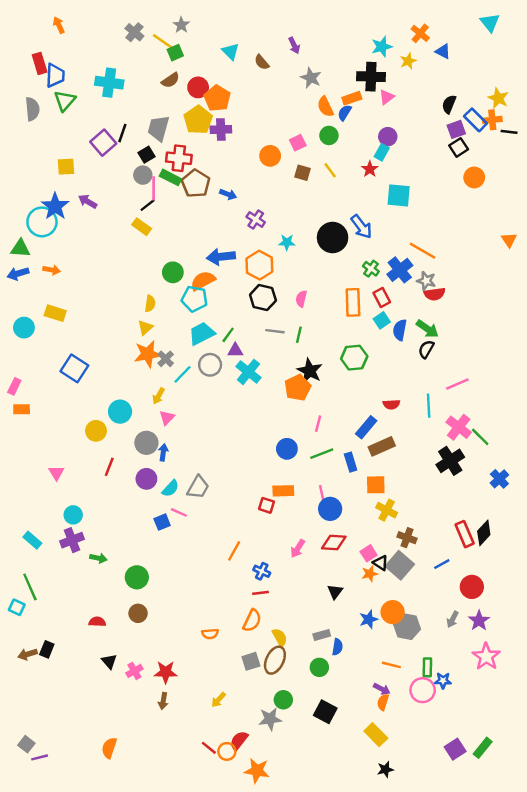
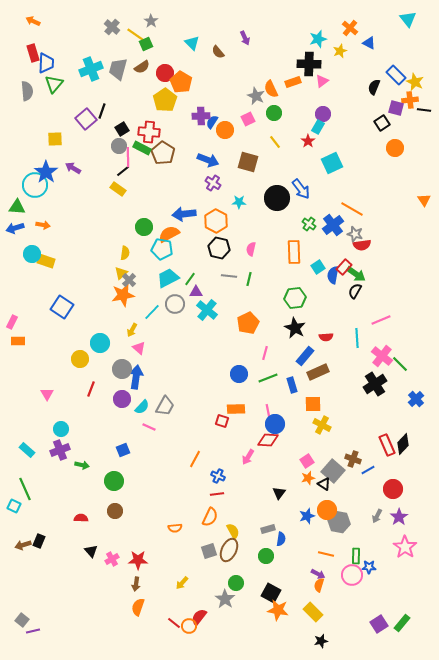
orange arrow: (59, 25) -> (33, 21), moved, turned -40
gray star: (311, 78) -> (256, 96), moved
cyan cross: (109, 83) -> (91, 69), turned -30
blue semicircle: (345, 113) -> (212, 122), moved
blue rectangle: (475, 120) -> (396, 75), moved
gray trapezoid: (158, 128) -> (118, 69), moved
purple cross: (221, 129) -> (201, 116), moved
purple square: (456, 129) -> (396, 108), moved, turned 35
brown square: (303, 173) -> (248, 162), moved, size x1.5
blue arrow: (228, 194) -> (208, 160), moved, size x1.5
cyan square: (399, 195) -> (332, 163), turned -30
red rectangle: (382, 298) -> (344, 267), moved, turned 70
cyan circle: (24, 328) -> (32, 254), moved
gray cross: (166, 359) -> (129, 280), moved
black star: (310, 371) -> (295, 328), moved
pink triangle: (167, 418) -> (139, 348), turned -32
blue arrow: (163, 452) -> (136, 377), size x1.6
blue square: (162, 522) -> (123, 450), moved
brown cross: (407, 538) -> (353, 459), moved
red diamond: (334, 542) -> (268, 440), moved
black triangle: (381, 563) -> (324, 484), moved
gray star: (270, 719) -> (225, 599), turned -30
orange semicircle: (109, 748) -> (138, 607), moved
orange star: (257, 771) -> (278, 610), moved

